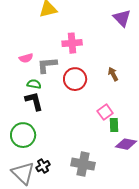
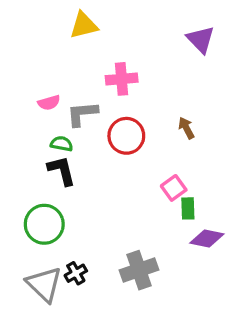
gray cross: (83, 164) -> (139, 270), turned -30

